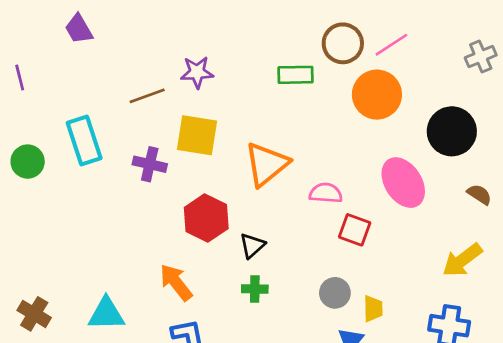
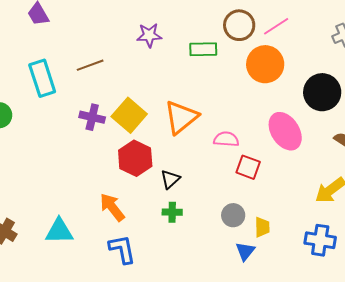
purple star: (197, 72) -> (149, 35), moved
yellow square: (197, 135) -> (129, 115), moved, turned 32
cyan rectangle: (84, 141) -> (42, 78), moved

